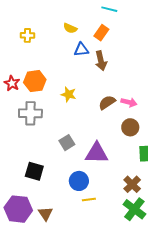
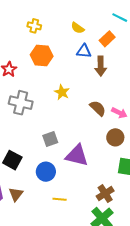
orange hexagon: (35, 81) -> (42, 55), moved
brown semicircle: (107, 102) -> (98, 108), turned 66
blue circle: (79, 181) -> (46, 172), moved
brown triangle: (46, 214) -> (16, 194), moved

